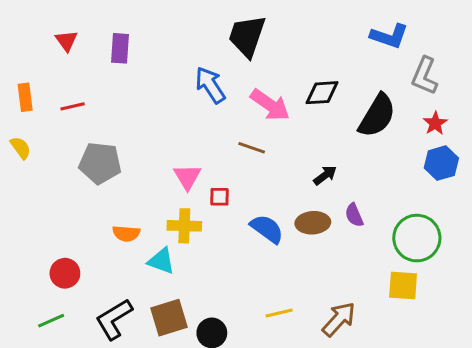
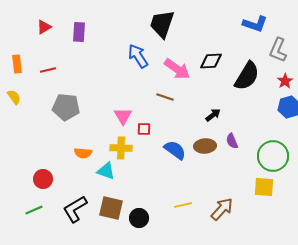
red triangle: (66, 41) -> (44, 27), turned 35
brown square: (169, 318) -> (111, 208), turned 30

